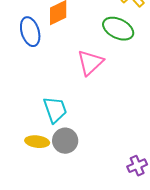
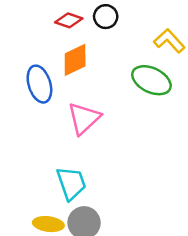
pink triangle: (90, 63) -> (84, 118), moved

